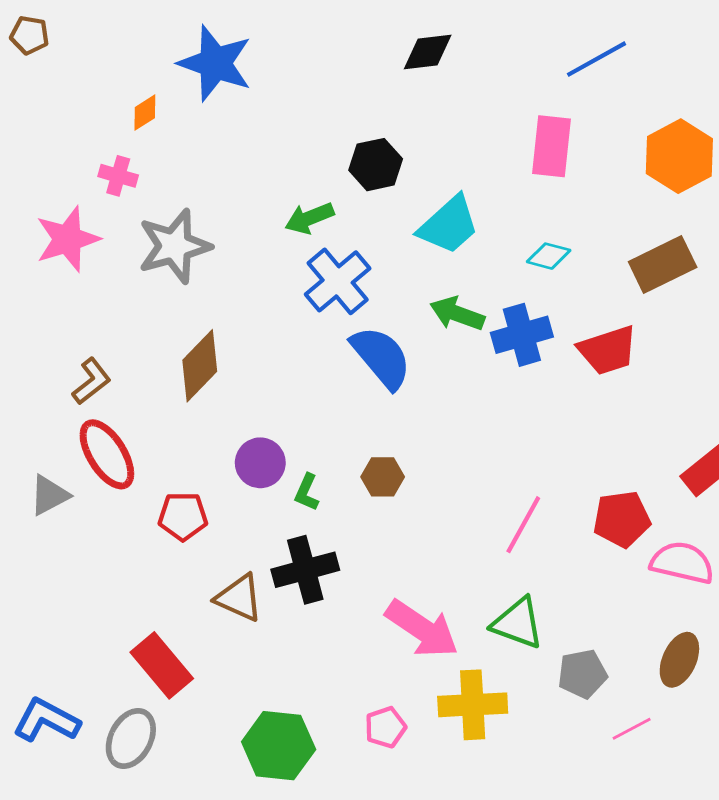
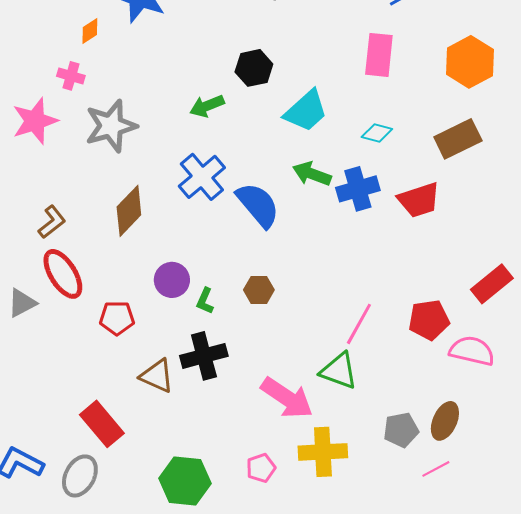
blue cross: (338, 281) -> (202, 177), moved
green triangle: (518, 623) -> (339, 371), moved
brown ellipse: (679, 660) -> (445, 421), moved

